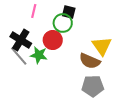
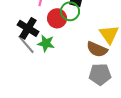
red circle: (53, 40) -> (57, 18), moved

